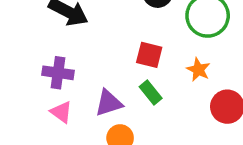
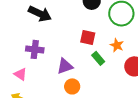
green rectangle: (151, 92) -> (98, 58), moved
pink triangle: (61, 112) -> (20, 74), moved

